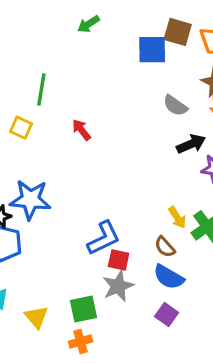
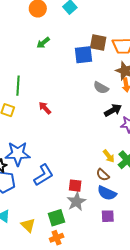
blue L-shape: (104, 238) -> (44, 175), moved
purple square: (167, 314) -> (108, 216), turned -32

